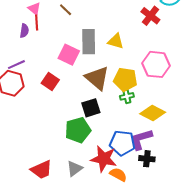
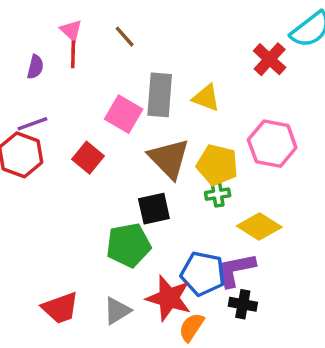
purple semicircle: (24, 31) -> (35, 67), moved
orange semicircle: (118, 174) -> (191, 327), turned -90

